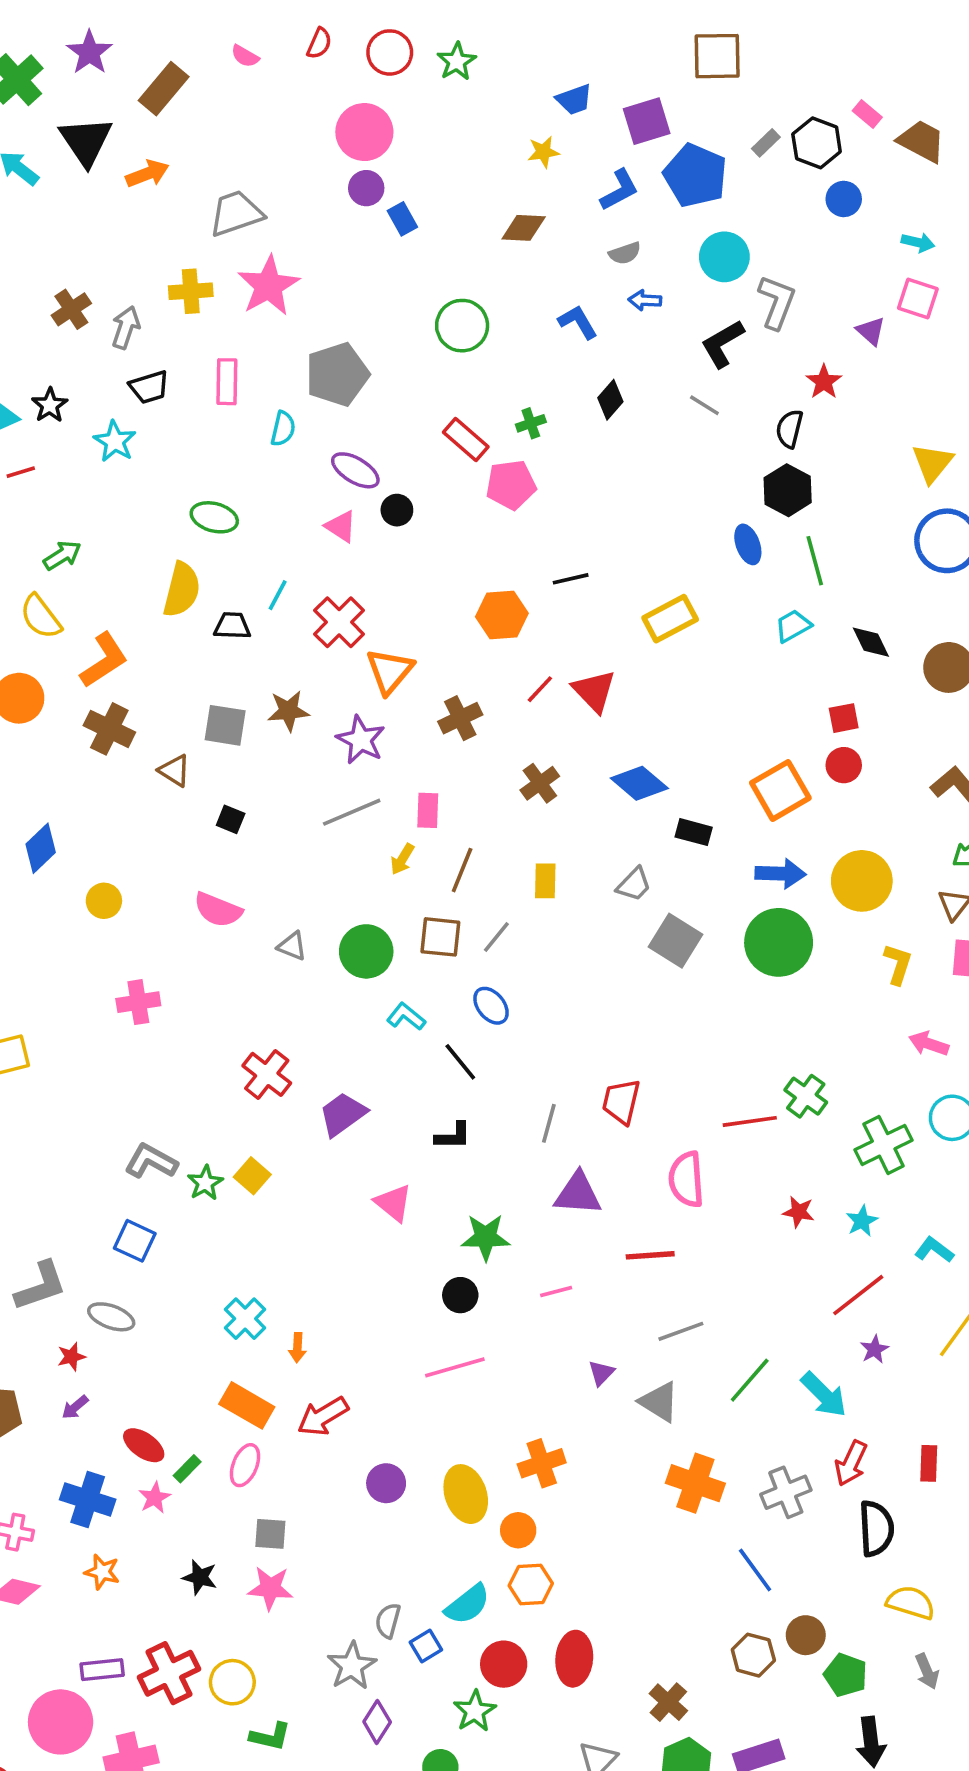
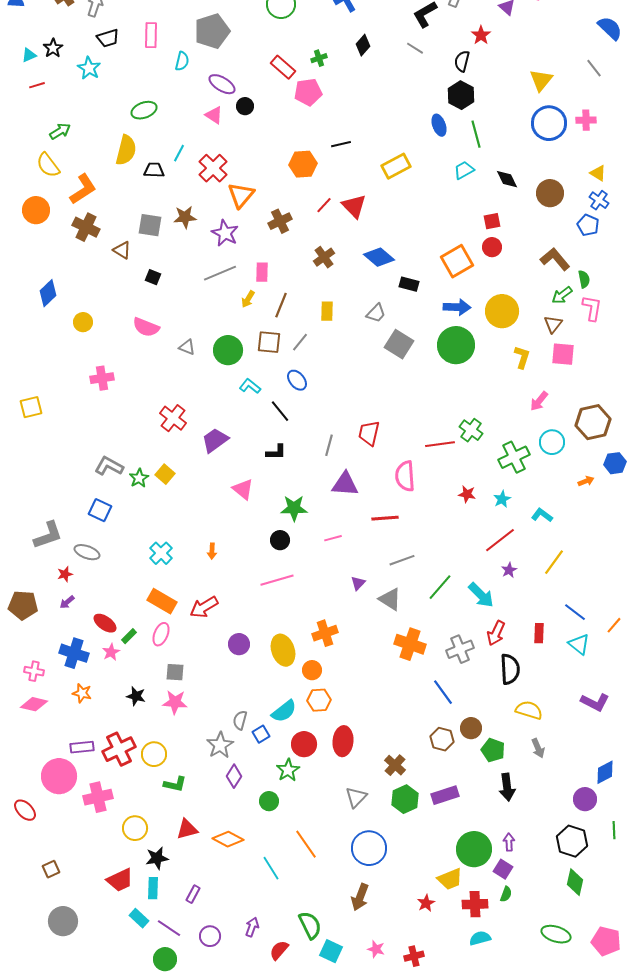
green ellipse: (214, 517) -> (144, 110), turned -35
pink arrow: (929, 1044) -> (539, 401), turned -70
orange arrow: (297, 1348) -> (212, 551), moved

